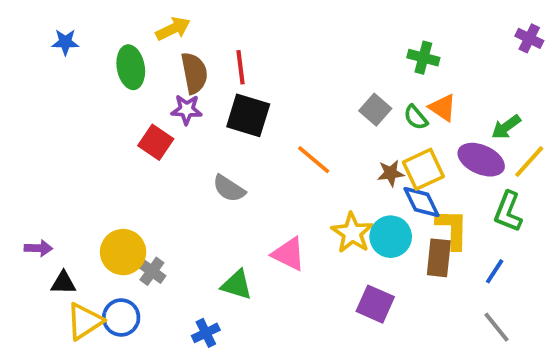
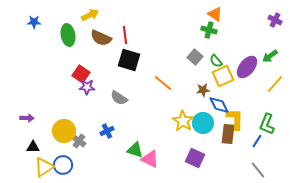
green cross: (423, 58) -> (209, 30), moved
brown semicircle: (194, 73) -> (101, 38), turned 125
orange triangle: (443, 108) -> (215, 14), moved
purple star: (187, 110) -> (87, 87), moved
green arrow: (506, 127) -> (270, 56), moved
purple ellipse: (481, 160) -> (247, 67), moved, turned -75
yellow square: (423, 169) -> (223, 76), moved
green L-shape: (508, 212) -> (267, 124), moved
purple arrow: (38, 248) -> (27, 118), moved
pink triangle: (289, 254) -> (150, 159), moved
green triangle: (237, 285) -> (135, 150), moved
blue cross: (206, 333) -> (107, 131), moved

